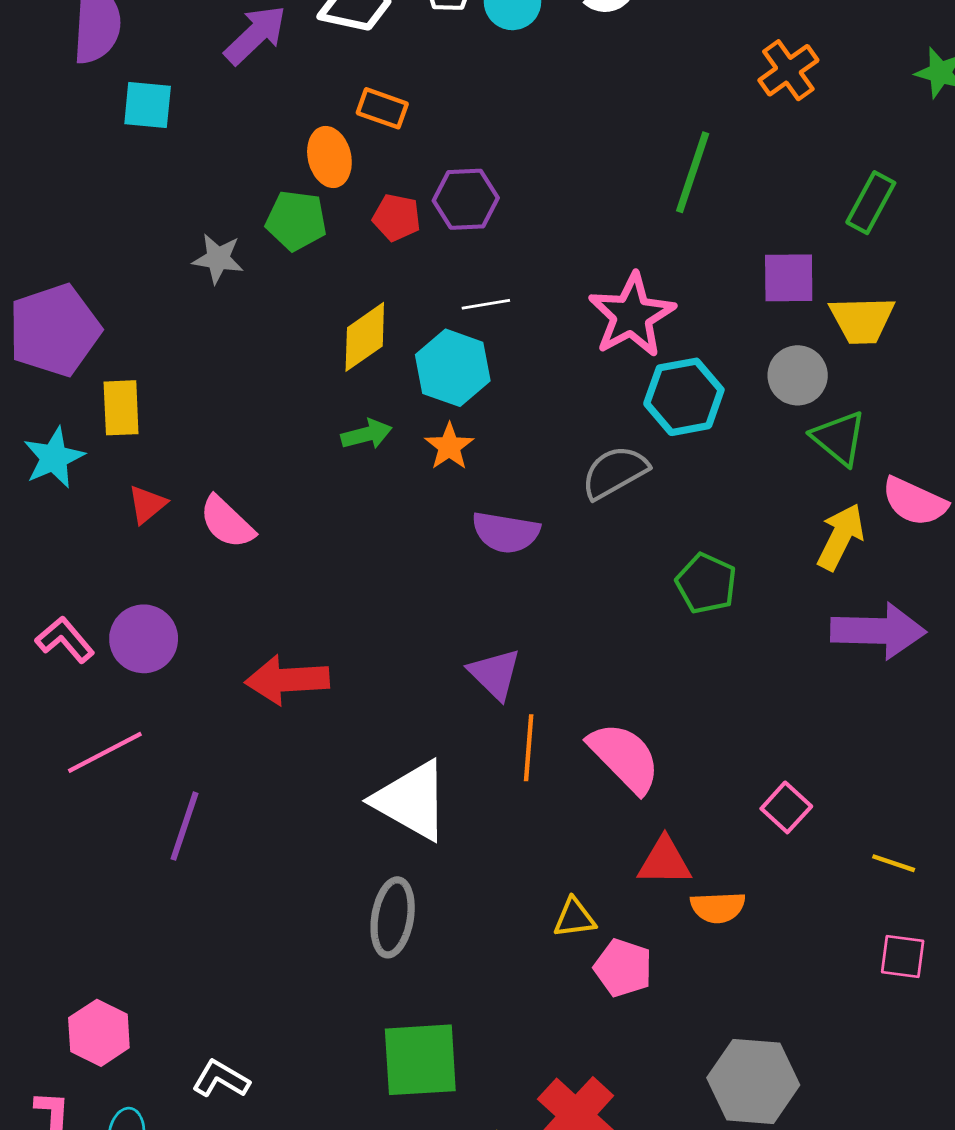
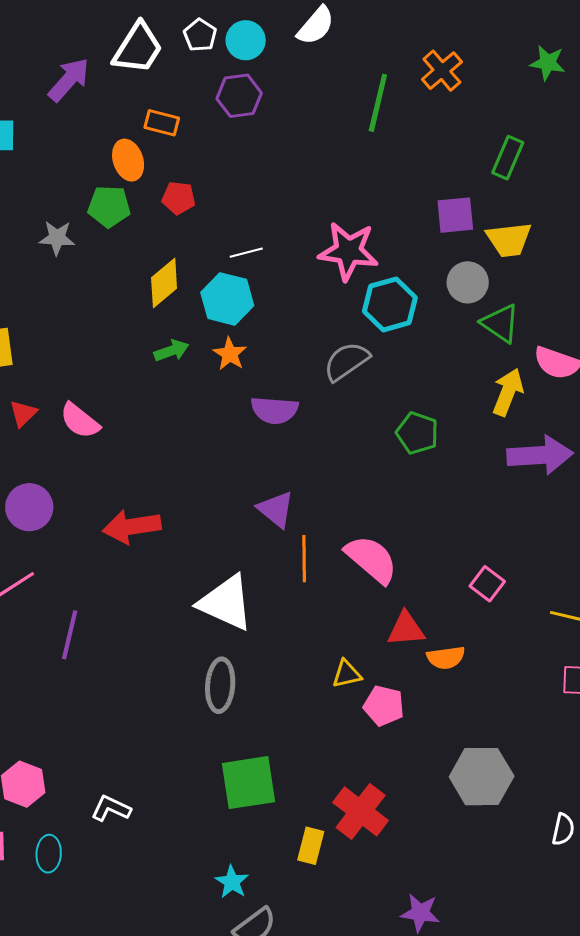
green line: (693, 172) -> (378, 103), moved
purple hexagon: (466, 199) -> (239, 96), moved
pink star: (632, 315) -> (348, 251), turned -30

